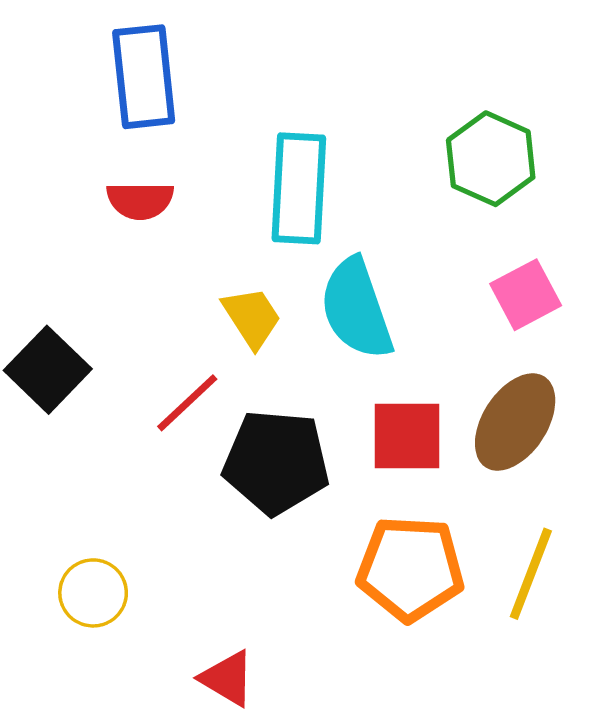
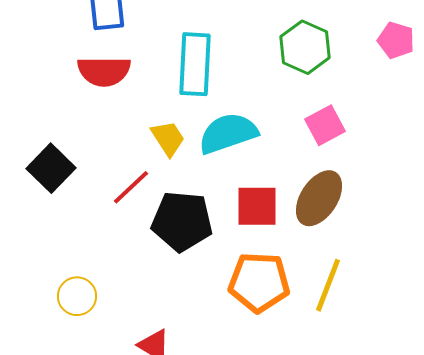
red semicircle: (140, 201) -> (104, 71), size x1.4
cyan semicircle: (356, 309) -> (228, 133), turned 90

